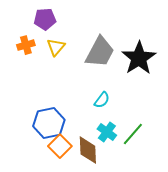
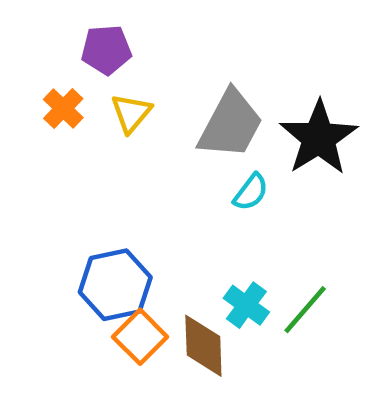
orange cross: (26, 45) -> (63, 108), turned -30
cyan semicircle: (102, 100) -> (251, 192), moved

